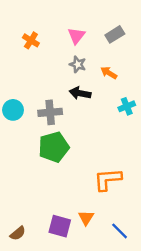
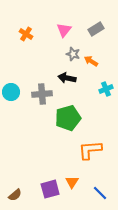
gray star: (78, 64) -> (73, 54), moved
green pentagon: (54, 147) -> (68, 118), moved
purple square: (60, 226) -> (50, 189), turned -30

